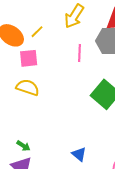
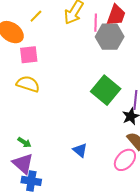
yellow line: (37, 32) -> (36, 16), moved
pink line: (79, 53) -> (96, 23), moved

